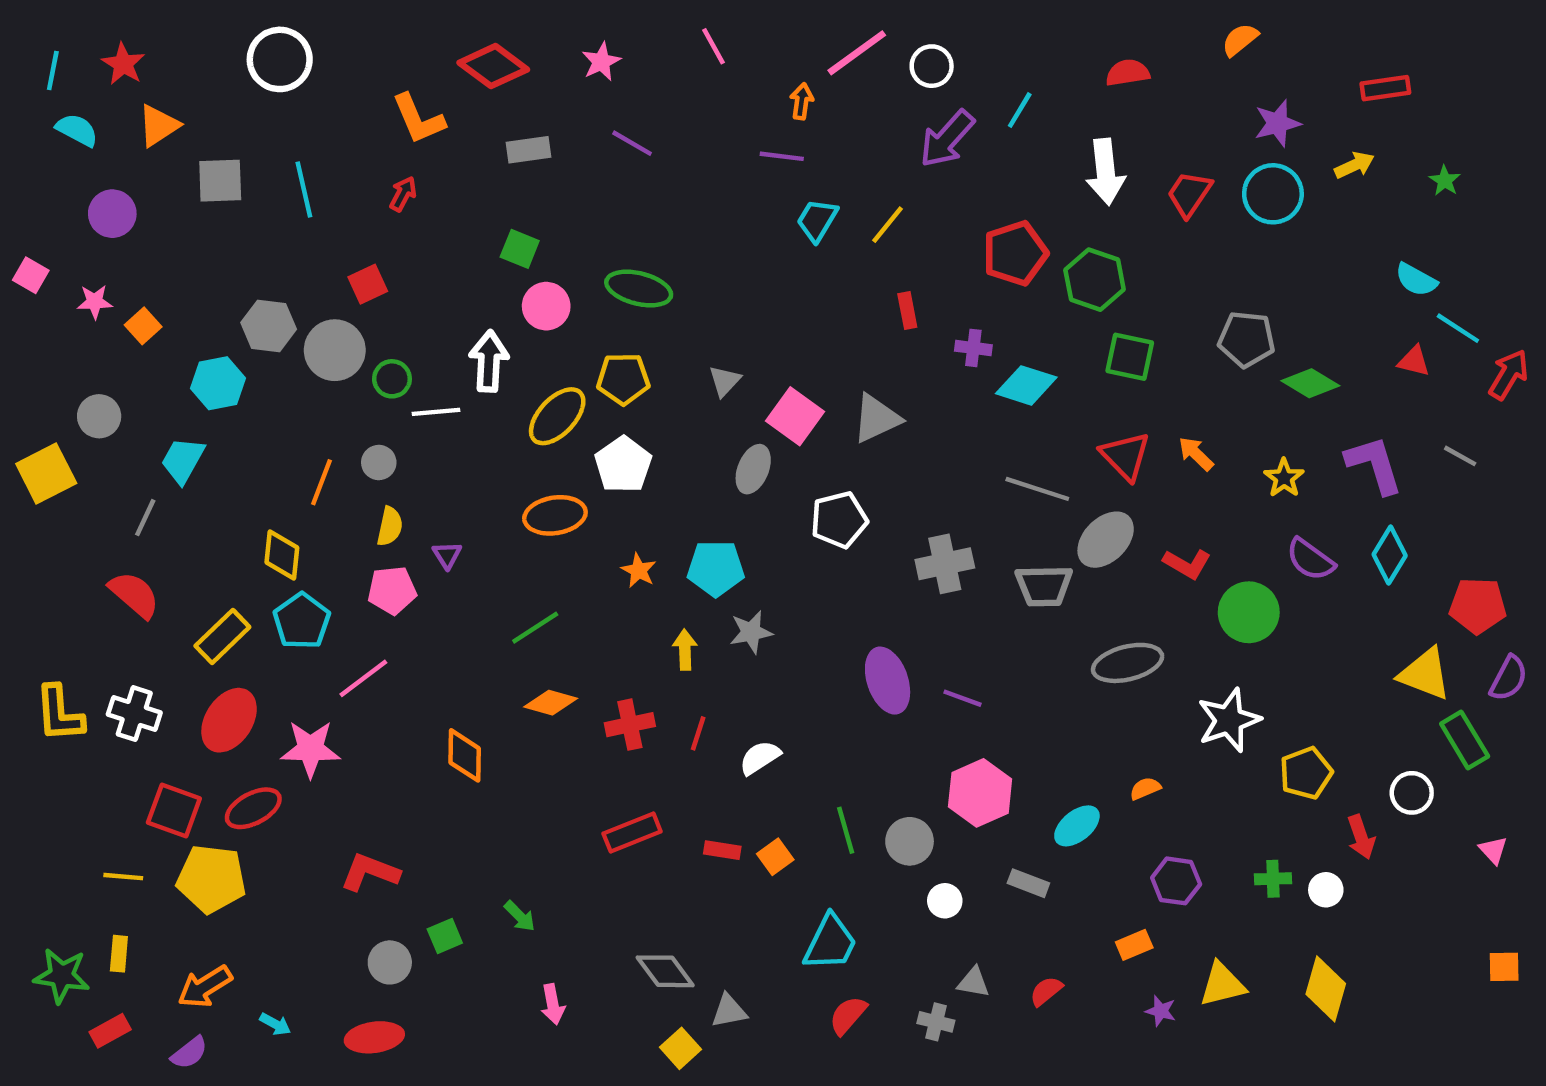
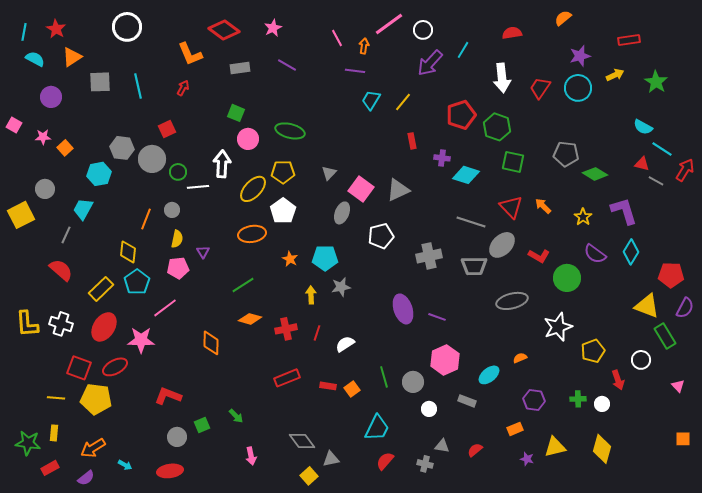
pink line: (714, 46) -> (337, 38), moved
green star: (1445, 181) -> (656, 82), size x1.6
gray line: (1460, 456) -> (656, 181), moved

